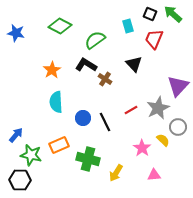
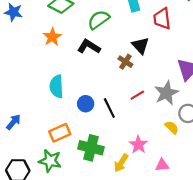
red trapezoid: (154, 39) -> (162, 19), turned -30
orange star: (52, 70) -> (52, 37), moved
brown cross: (105, 79) -> (125, 62), moved
pink star: (142, 148) -> (138, 145), moved
green star: (31, 155) -> (50, 161), moved

